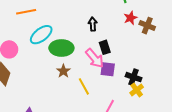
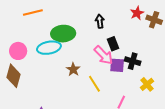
cyan ellipse: (41, 35) -> (49, 48), moved, turned 30
green ellipse: (61, 48) -> (63, 34), moved
black cross: (134, 77) -> (133, 61), moved

